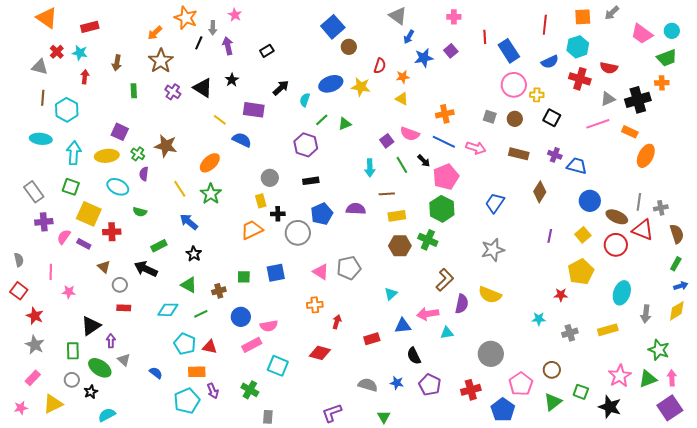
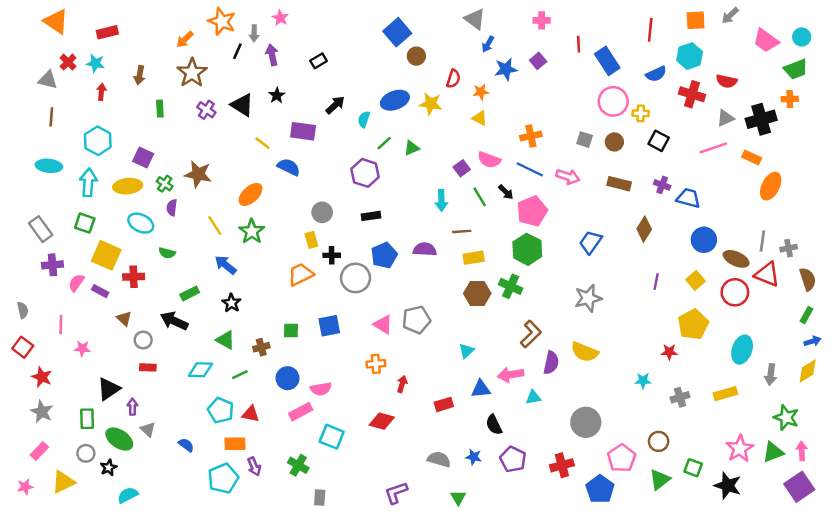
cyan hexagon: (67, 110) -> (98, 141), moved

